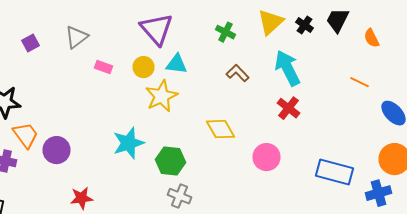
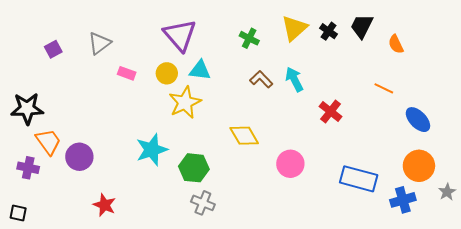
cyan arrow: (288, 68) -> (294, 79), moved, size x0.7
red cross: (288, 108) -> (331, 112), moved
red star: (82, 198) -> (104, 205), turned 30

